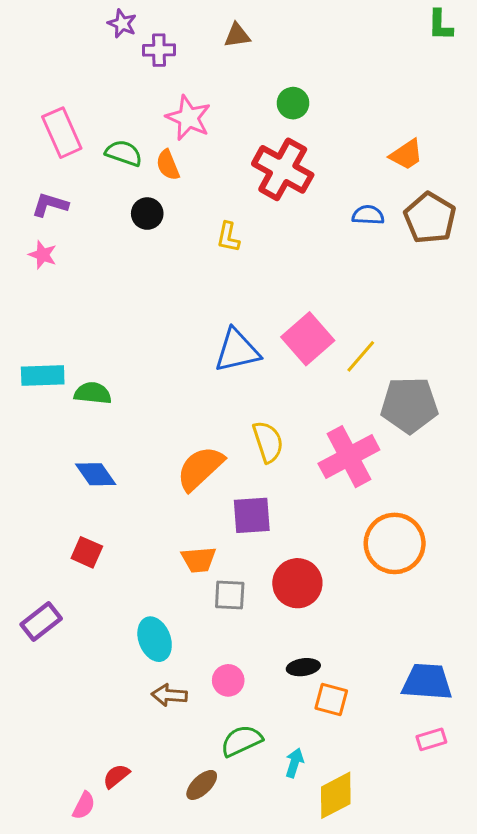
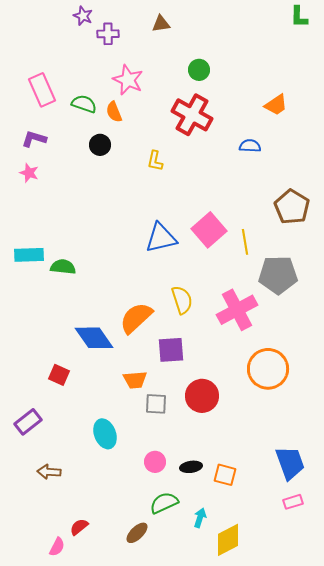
brown pentagon: (430, 218) -> (292, 207), moved
yellow line: (361, 356) -> (245, 242), turned -50
blue diamond: (96, 474) -> (94, 338), moved, size x1.4
black ellipse: (303, 667) -> (191, 467), moved
blue trapezoid: (427, 682) -> (290, 463), turned 66
brown arrow: (169, 695) -> (49, 472), moved

